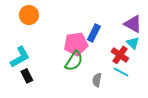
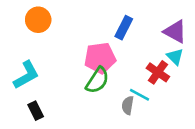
blue rectangle: (94, 33) -> (124, 28), moved
cyan line: (121, 72) -> (140, 95), moved
black rectangle: (27, 76) -> (36, 111), moved

